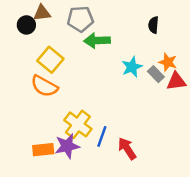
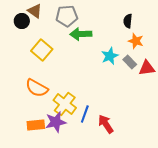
brown triangle: (42, 13) -> (35, 11), turned 42
orange star: (168, 62) -> (136, 41), moved
orange semicircle: (44, 86) -> (37, 88), moved

